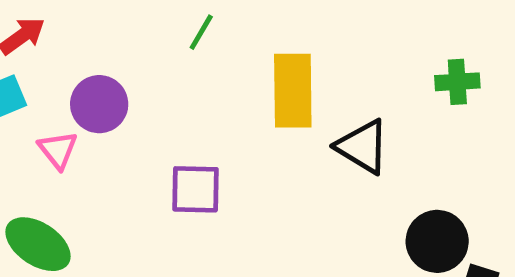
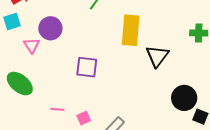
black triangle: (363, 147) -> (157, 56), turned 30

